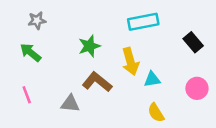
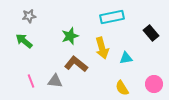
cyan triangle: (152, 79) -> (126, 58), moved
pink circle: (197, 88) -> (154, 84), moved
pink line: (27, 95) -> (31, 81), moved

